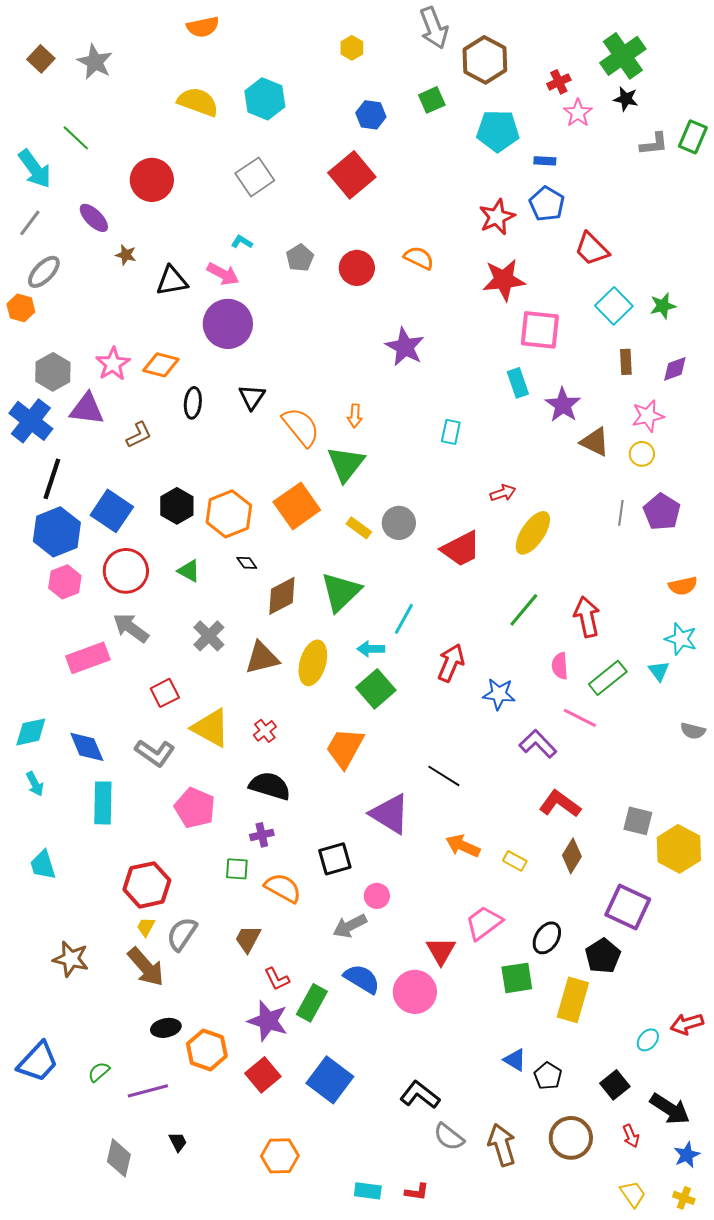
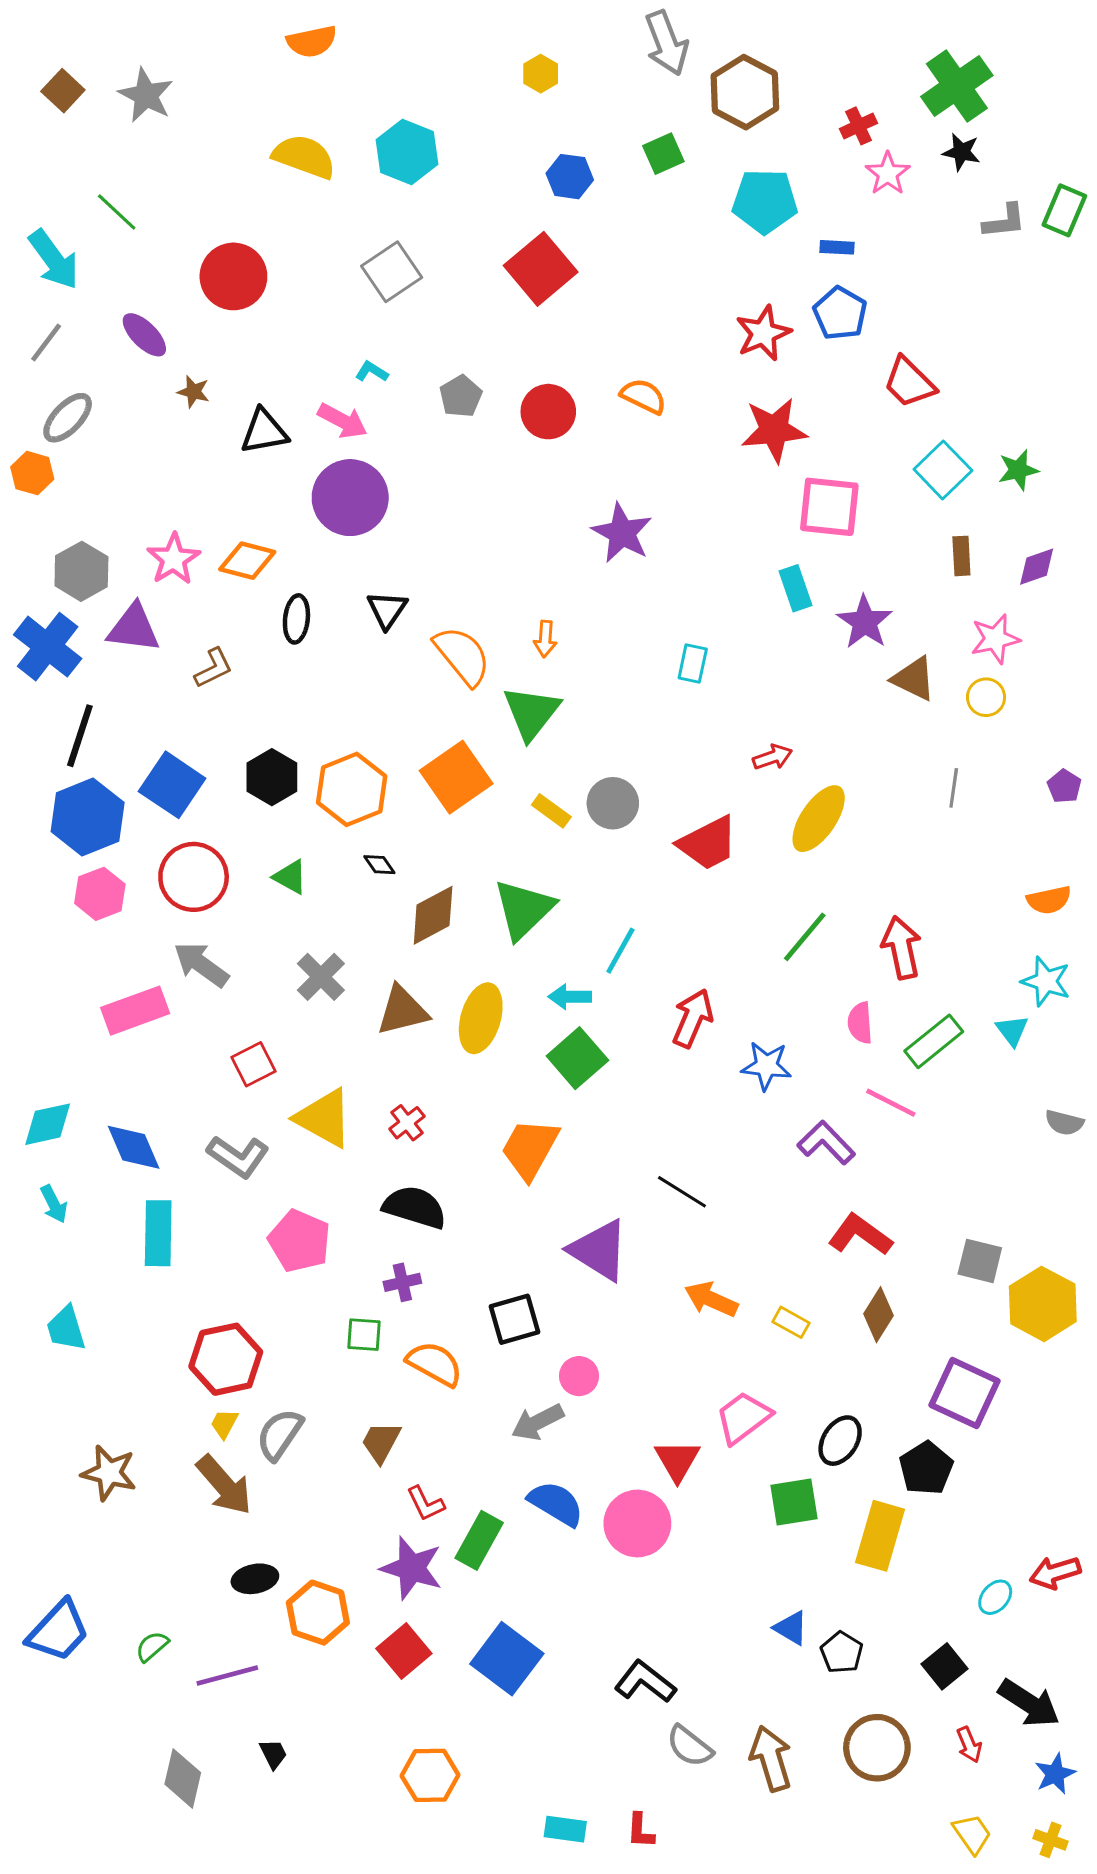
purple pentagon: (662, 512) -> (1064, 786), moved, size x0.6
red L-shape: (417, 1192) -> (640, 1831), turned 85

